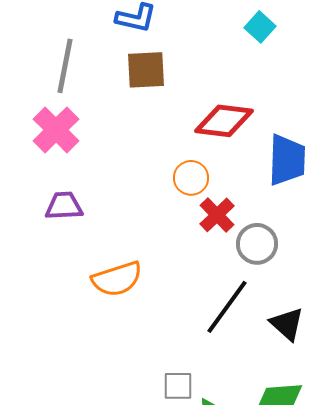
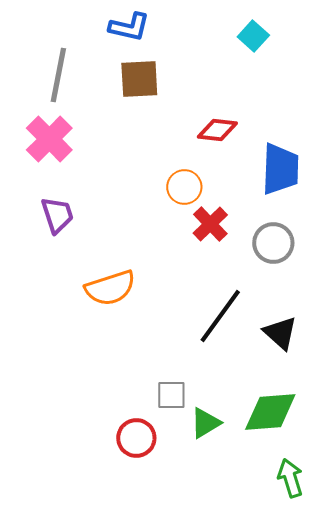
red diamond: (224, 121) -> (217, 130), size x0.7
purple trapezoid: (64, 206) -> (57, 215), turned 75
gray circle: (257, 244) -> (273, 243), moved

